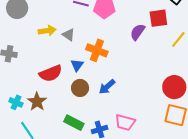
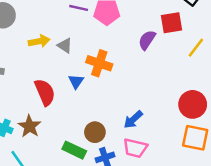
red semicircle: (51, 73) -> (45, 92), turned -90
blue arrow: (107, 87) -> (133, 119), moved
brown circle: (80, 88) -> (95, 132), moved

